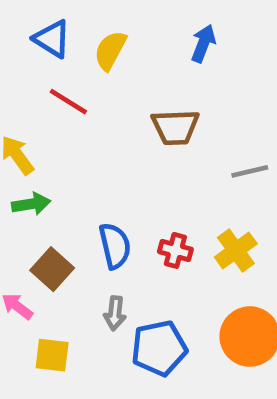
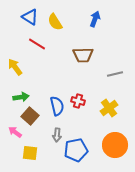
yellow semicircle: (110, 50) -> (55, 22), turned -60
green arrow: (31, 204) -> (21, 97), moved
red cross: (175, 250) -> (78, 101), moved

